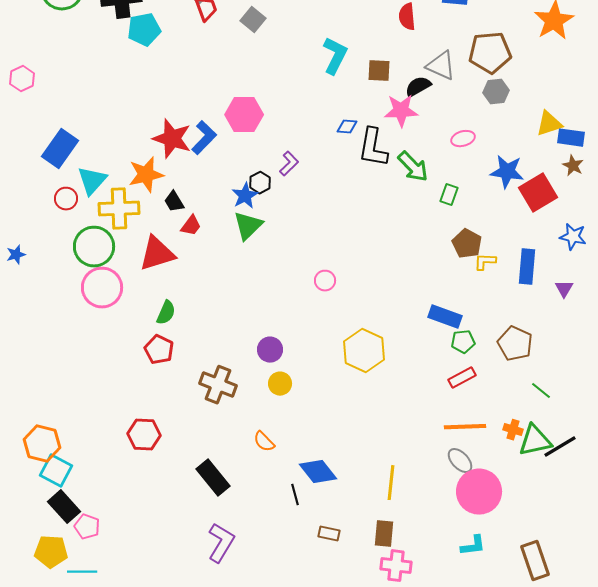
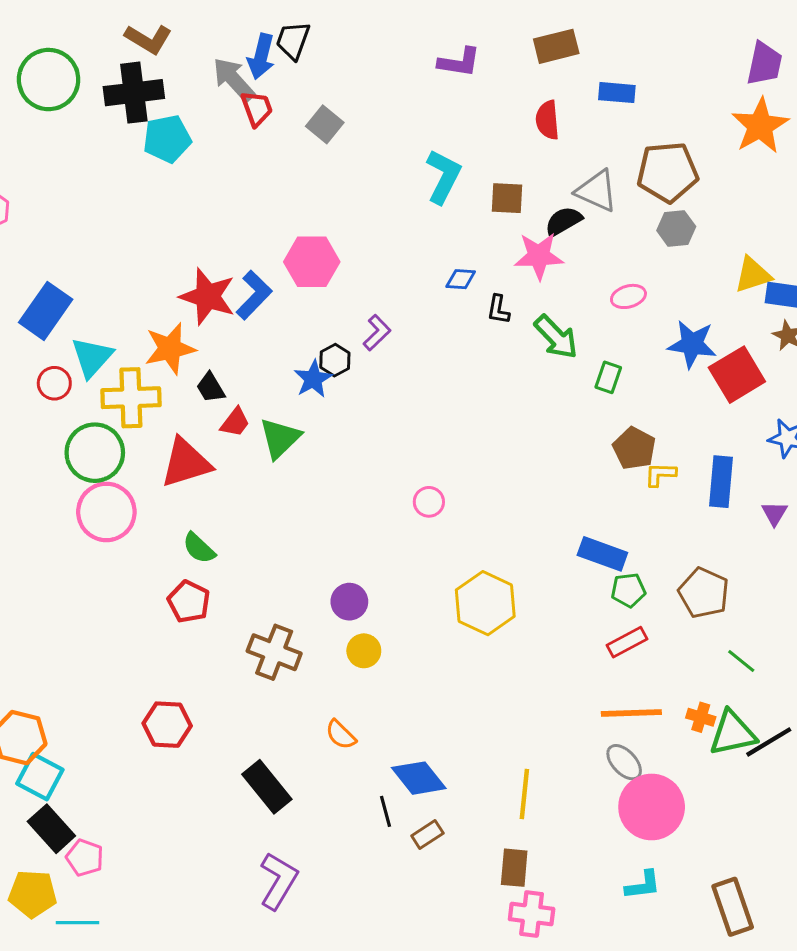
black L-shape: (373, 148) -> (498, 309), size x0.5
green triangle: (248, 226) -> (280, 438), moved
green semicircle: (166, 313) -> (199, 548), turned 110
brown rectangle: (329, 534) -> (427, 834), moved, turned -45

